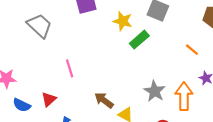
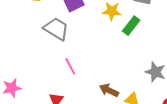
gray trapezoid: (39, 26) -> (56, 29), moved

